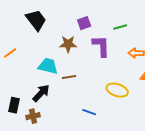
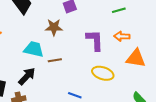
green line: (120, 27) -> (119, 10), moved
purple L-shape: (101, 46) -> (95, 40), moved

